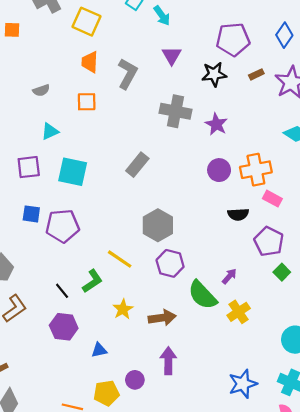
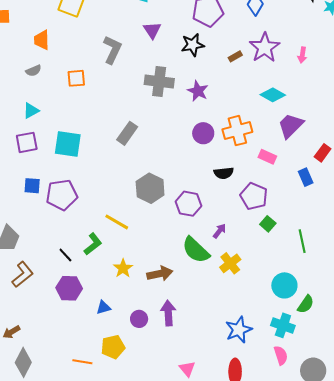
orange trapezoid: (90, 62) -> (42, 40), moved
brown rectangle: (256, 74) -> (235, 56), moved
cyan triangle: (50, 131) -> (31, 111), moved
pink rectangle: (272, 199) -> (267, 157), moved
purple hexagon: (170, 263) -> (189, 204), moved
purple circle: (135, 380) -> (139, 319), moved

